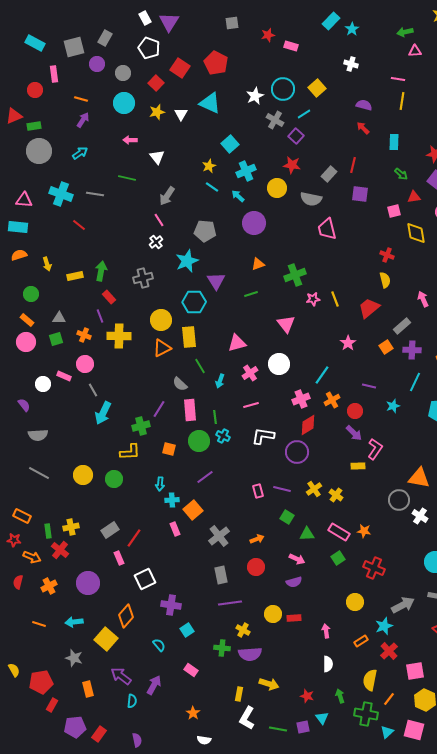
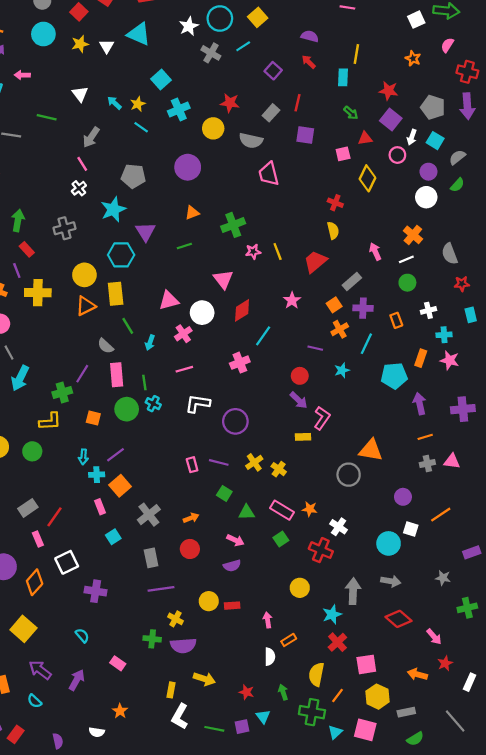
yellow line: (402, 101) -> (356, 54), moved
purple square: (296, 136) -> (273, 71), moved
pink arrow: (130, 140) -> (22, 75), moved
cyan arrow: (238, 196) -> (114, 103), moved
yellow diamond: (416, 233) -> (367, 178), turned 35
white circle: (279, 364) -> (202, 313), moved
orange cross: (332, 400) -> (340, 329), moved
red diamond: (308, 425) -> (242, 310), moved
purple line: (205, 477) -> (116, 455), moved
white cross: (420, 516) -> (339, 527), moved
gray arrow: (403, 605) -> (353, 591), turned -60
orange diamond: (126, 616) -> (35, 582), moved
cyan square: (187, 630) -> (113, 537), moved
orange rectangle: (361, 641) -> (289, 640), moved
cyan semicircle: (132, 701) -> (35, 701), moved, turned 128
white semicircle: (204, 740) -> (97, 732), moved

